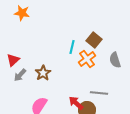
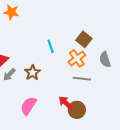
cyan line: (72, 47) -> (51, 46), moved, turned -32
gray line: (99, 93) -> (82, 79), moved

